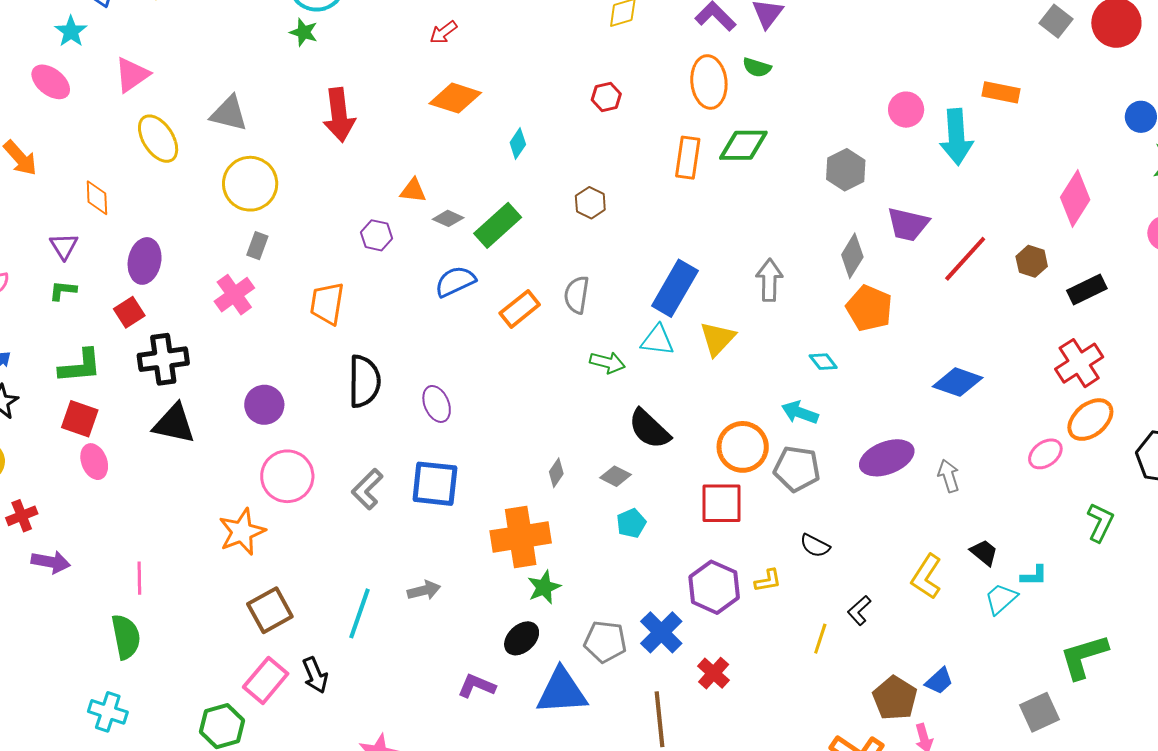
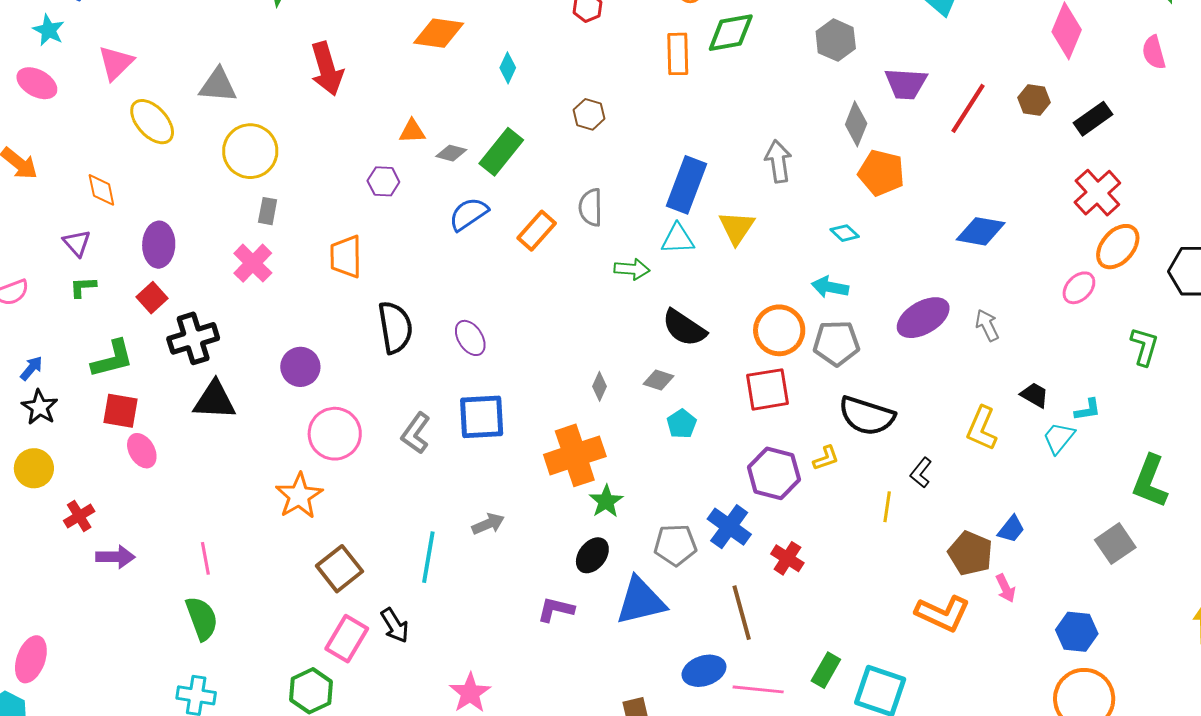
black semicircle: (815, 546) -> (867, 416), size x1.8
green L-shape: (1084, 657) -> (1150, 481), turned -42

